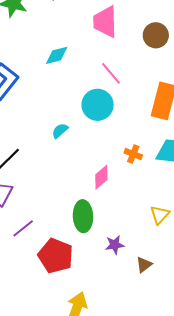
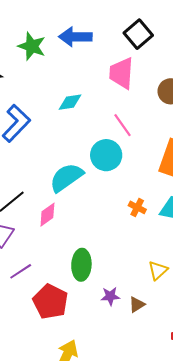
cyan semicircle: (60, 131) -> (66, 177), size x2.0
pink diamond: (101, 177) -> (47, 215), moved
brown triangle: (144, 265) -> (137, 305), moved

